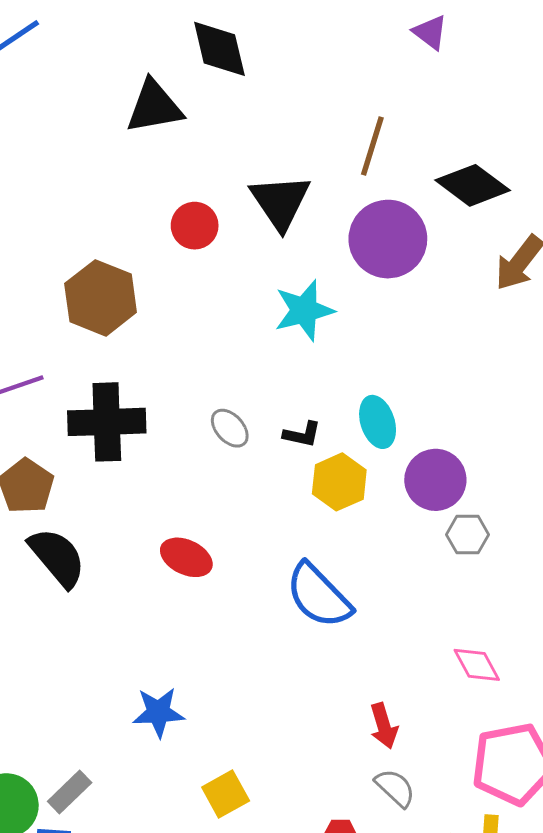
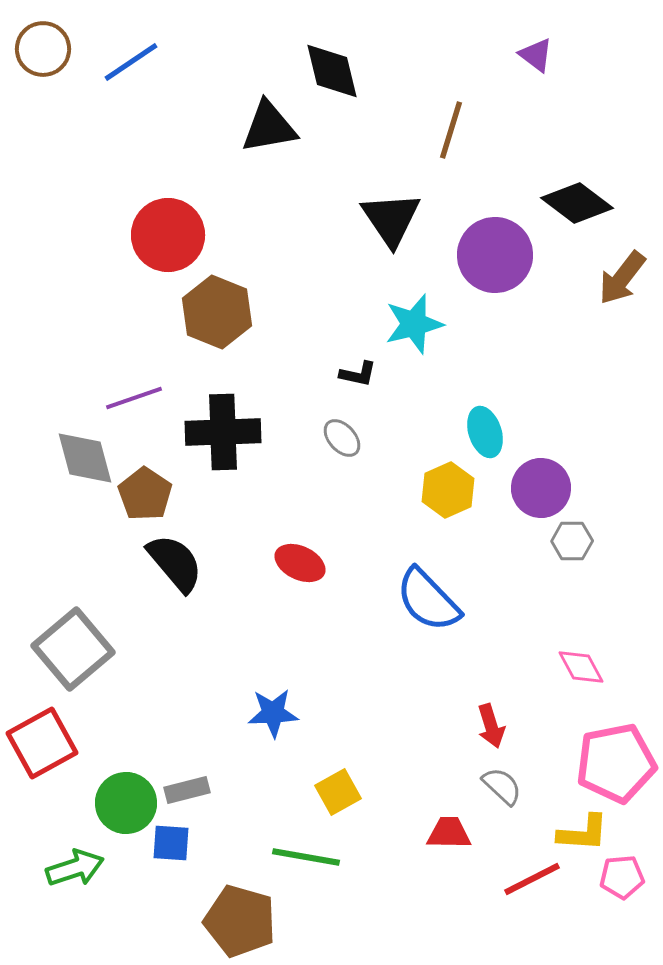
brown line: (372, 146) -> (451, 130), moved
red circle: (195, 226) -> (168, 235), moved, size x1.6
black L-shape: (302, 434) -> (358, 374), moved
gray rectangle: (70, 792) -> (187, 790), turned 30

